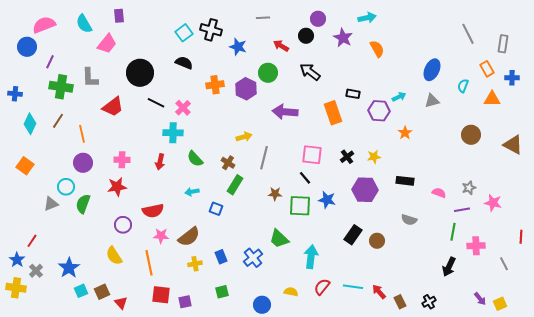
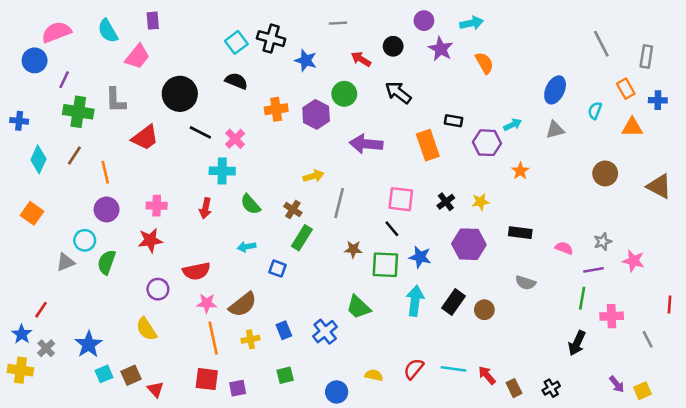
purple circle: (318, 19) -> (424, 21), moved
cyan arrow: (311, 257) -> (415, 301), moved
orange line: (149, 263) -> (213, 338), moved

